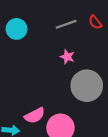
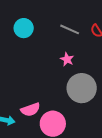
gray line: (66, 24) -> (70, 29), turned 36

